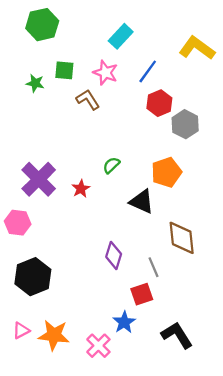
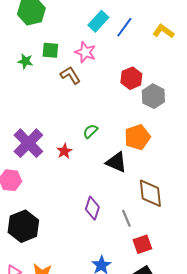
yellow L-shape: (197, 48) -> (163, 31), size x0.7
blue line: (148, 71) -> (124, 27), moved
red square: (142, 294) -> (142, 244), moved

